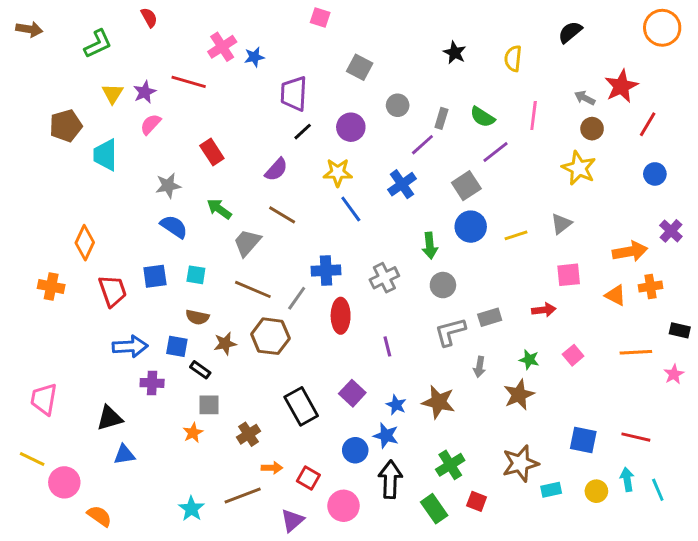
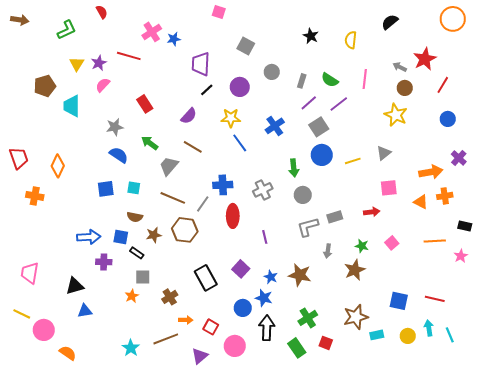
purple line: (422, 145) -> (309, 103), moved
red trapezoid: (113, 291) -> (19, 158), moved

